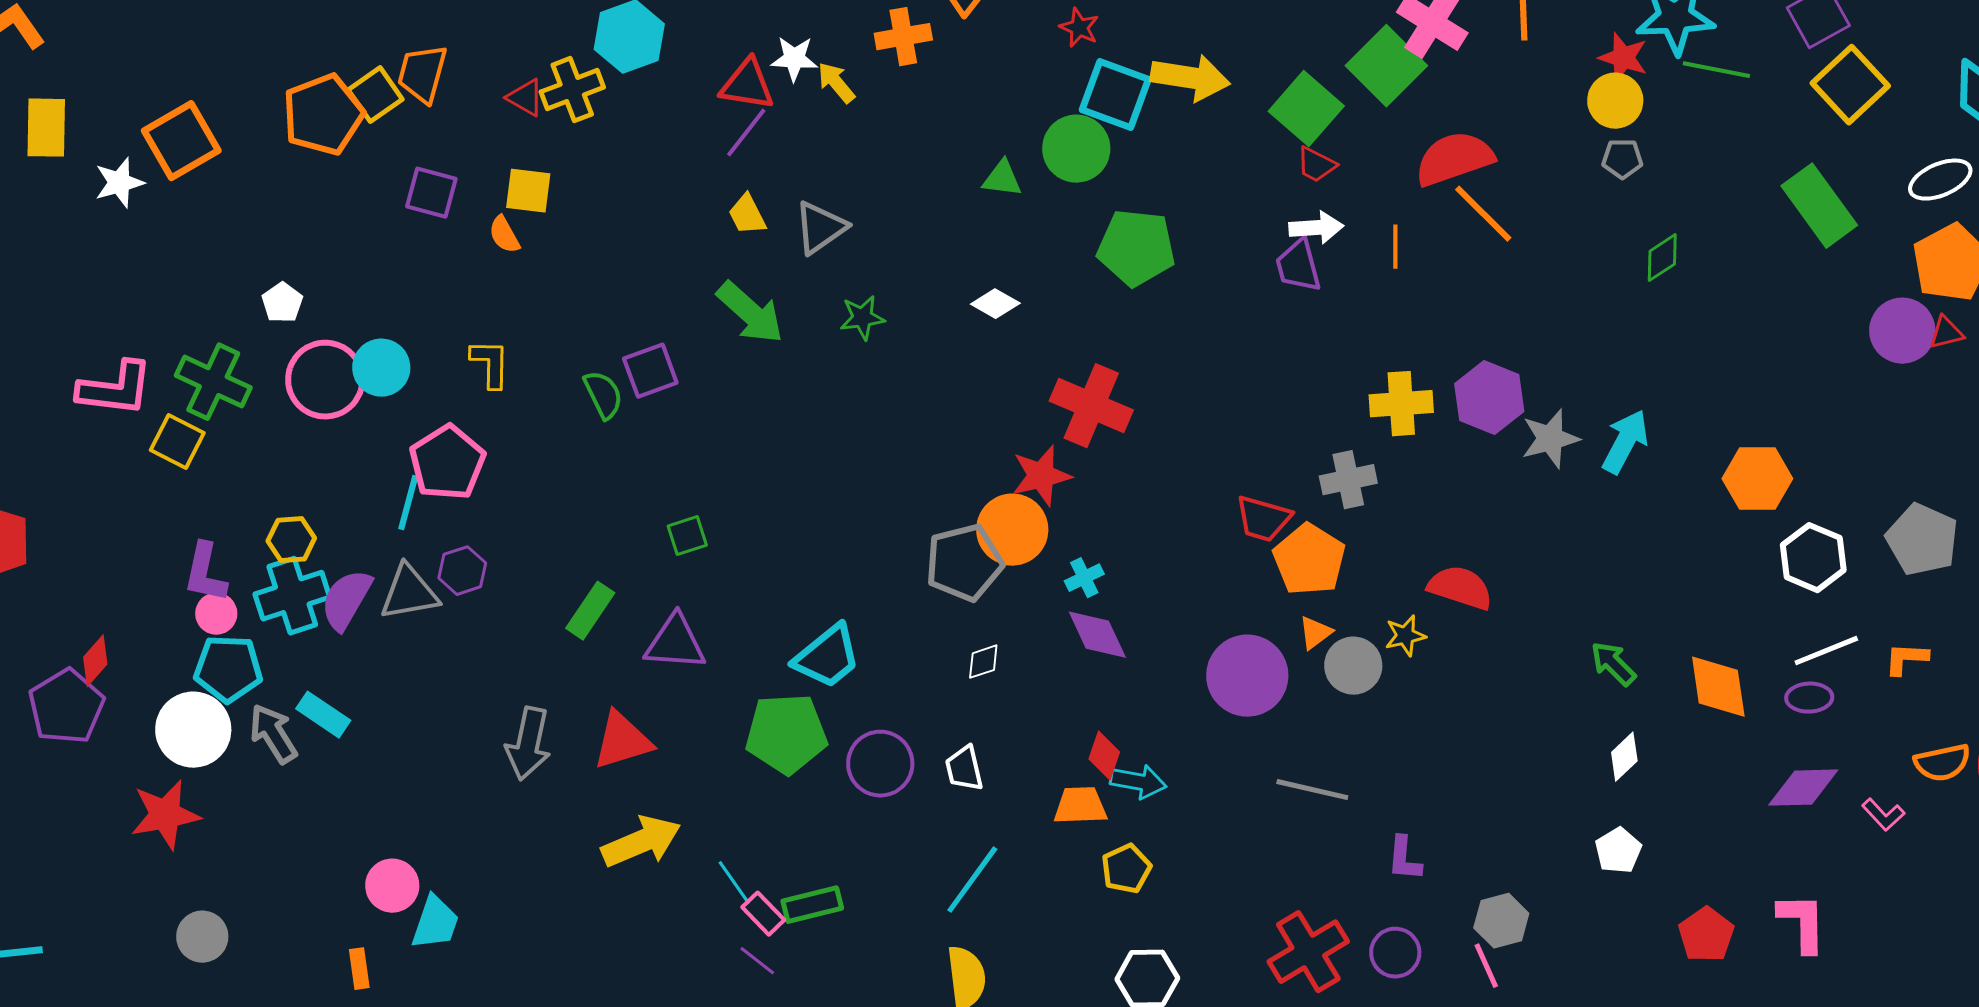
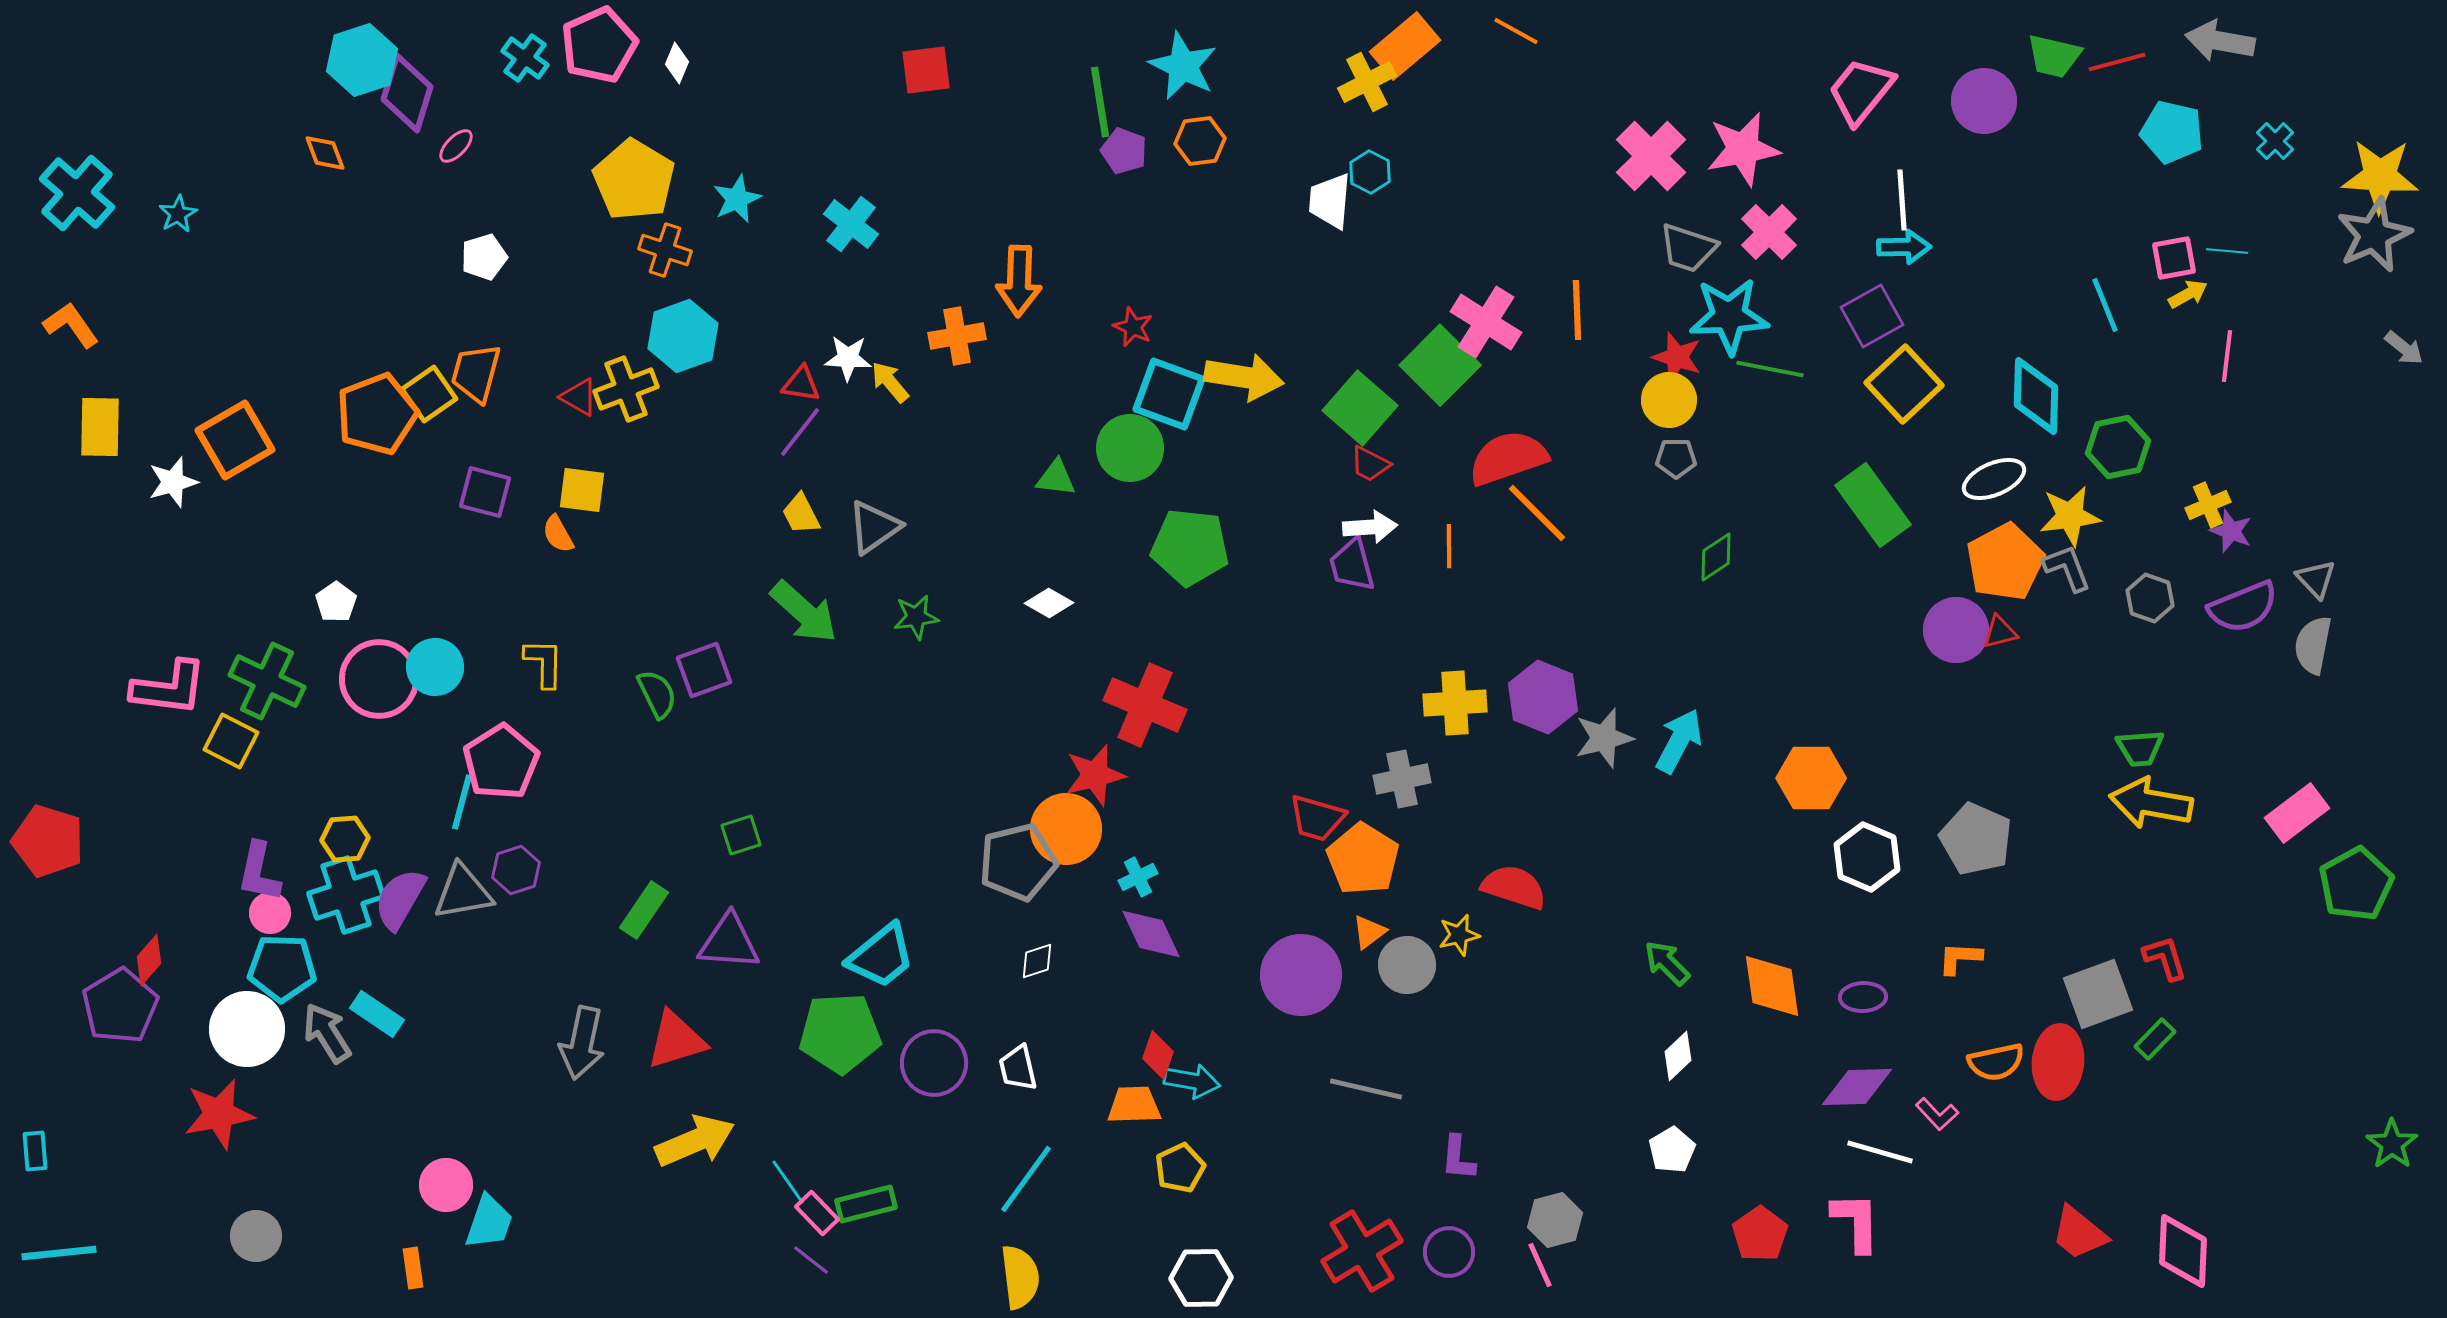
red triangle: (747, 85) -> (801, 384), size x0.7
white line: (1826, 651) -> (1880, 1152), moved, turned 38

